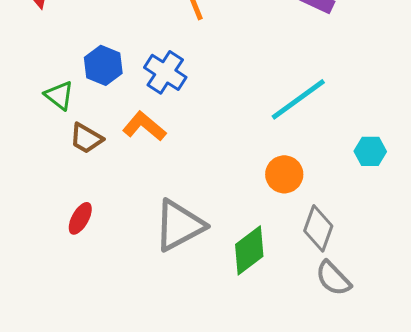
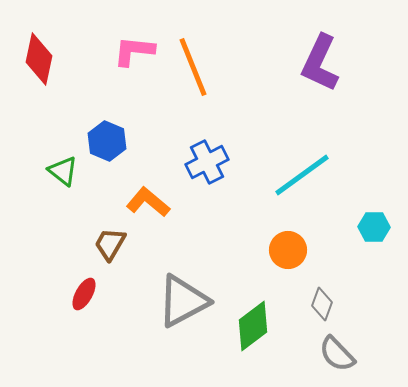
blue cross: (165, 72) -> (207, 162), moved, turned 30
brown trapezoid: (86, 138) -> (110, 244), moved, turned 90
gray diamond: (318, 228) -> (322, 304), size x0.7

